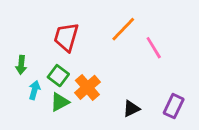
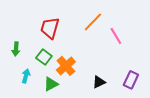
cyan arrow: (34, 90) -> (26, 76), moved
green triangle: (60, 102) -> (51, 84), moved

